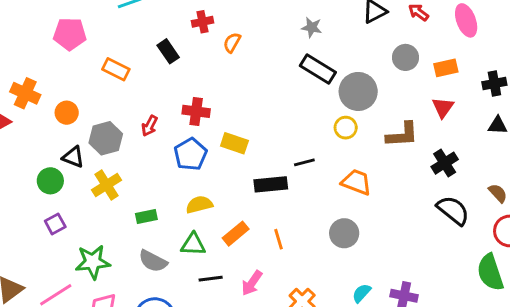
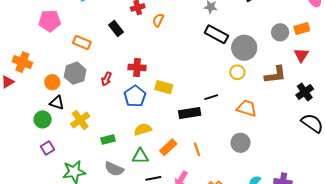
gray circle: (406, 57) -> (280, 32), moved
orange circle: (67, 113) -> (52, 82), moved
gray hexagon: (106, 138) -> (75, 73), moved

